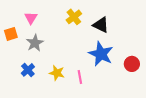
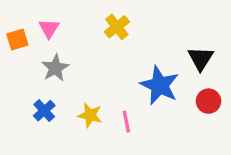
black triangle: (101, 25) -> (201, 58), moved, turned 36
orange square: (11, 34) -> (17, 39), moved

